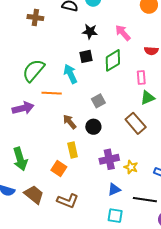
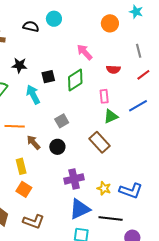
black star: (90, 32) -> (19, 65), moved
orange line: (52, 93) -> (15, 126), moved
yellow rectangle: (73, 150) -> (21, 166), moved
yellow star: (131, 167) -> (104, 188), moved
blue triangle: (114, 190) -> (80, 209), size x1.6

